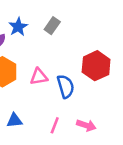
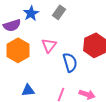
pink triangle: (39, 77) -> (49, 45), moved, turned -42

